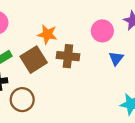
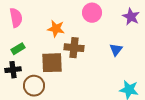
pink circle: (102, 31) -> (92, 13), moved
brown square: (34, 60) -> (52, 63), moved, turned 30

